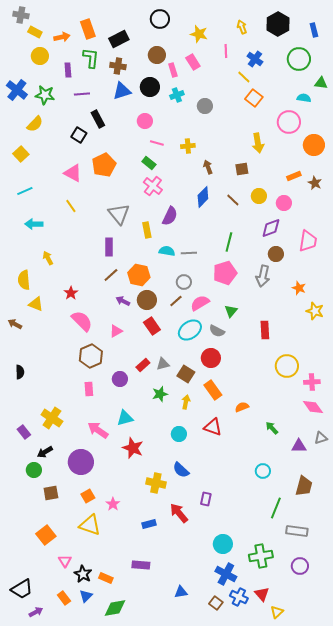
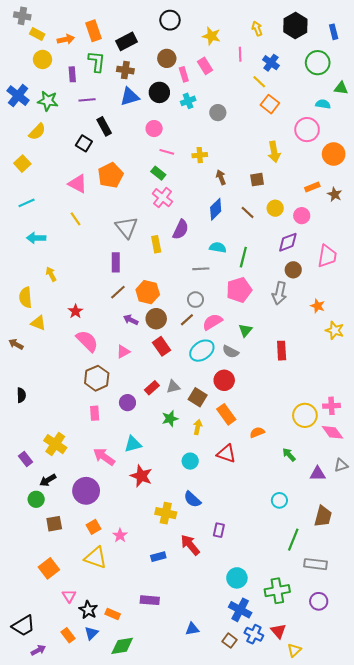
cyan semicircle: (167, 251) -> (218, 248), moved
yellow circle: (287, 366) -> (305, 415), moved

